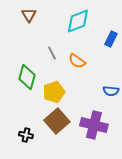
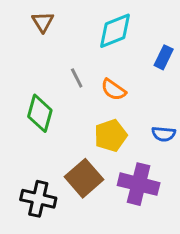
yellow pentagon: (54, 92) -> (111, 135), moved
black cross: (26, 135) -> (38, 199), size x1.6

